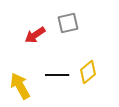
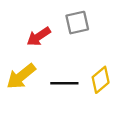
yellow arrow: (20, 86) -> (21, 76), moved, turned -100

